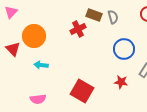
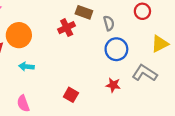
gray semicircle: (113, 17) -> (109, 23), moved
red square: (82, 91) -> (71, 95), size x0.6
pink semicircle: (38, 99) -> (23, 103), turned 77

